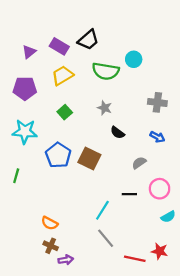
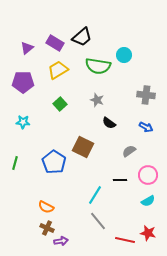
cyan star: (25, 132) -> (23, 122), size x0.6
blue pentagon: (58, 155) -> (54, 162), moved
cyan semicircle: (168, 217) -> (148, 201), moved

